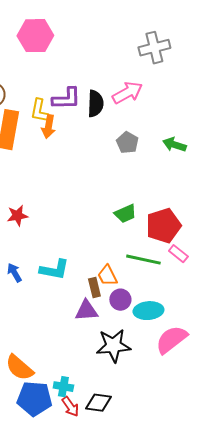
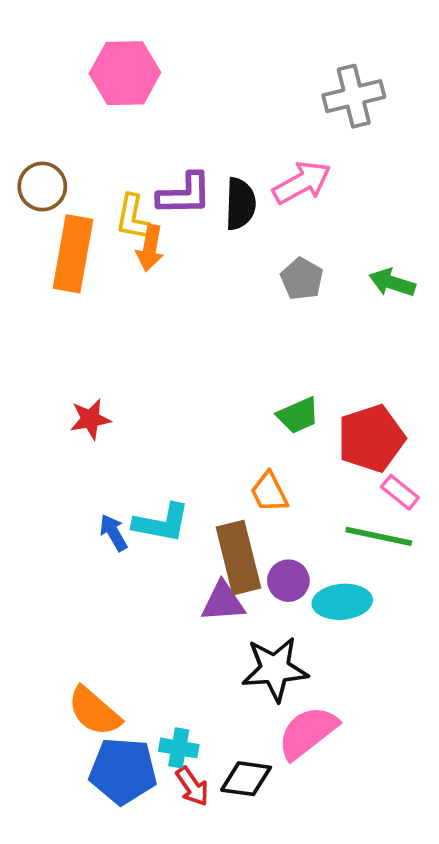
green line: (143, 260) -> (379, 536), moved
blue arrow: (14, 273) -> (113, 533), moved
orange trapezoid: (107, 276) -> (269, 492), moved
brown rectangle: (94, 288) -> (238, 558), size x1.8
pink semicircle: (171, 340) -> (308, 733), moved

